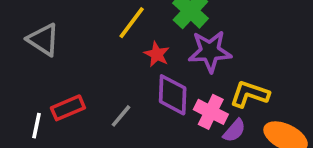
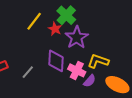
purple star: (210, 51) -> (77, 37), turned -30
red star: (157, 54) -> (55, 29), moved

